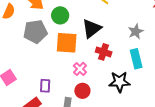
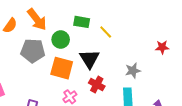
black triangle: (92, 29) -> (89, 59), turned -35

